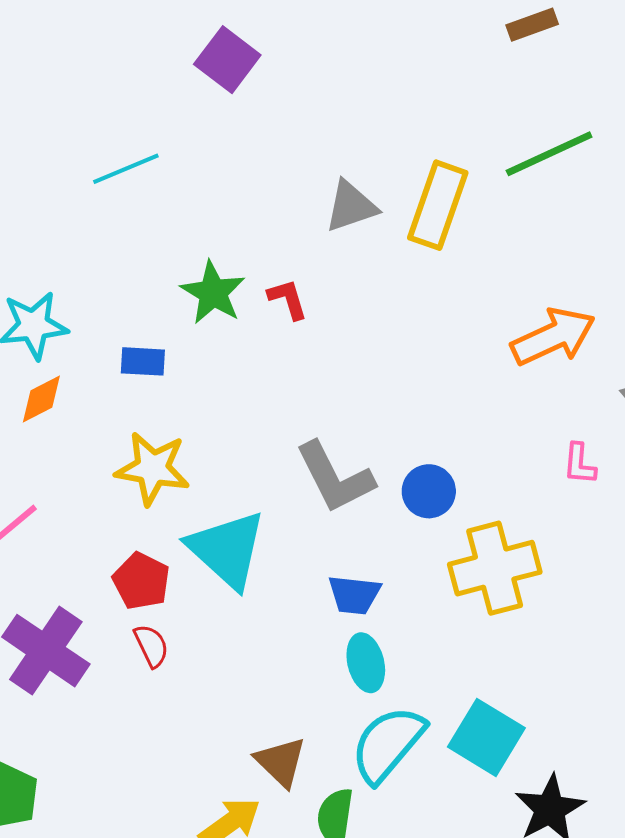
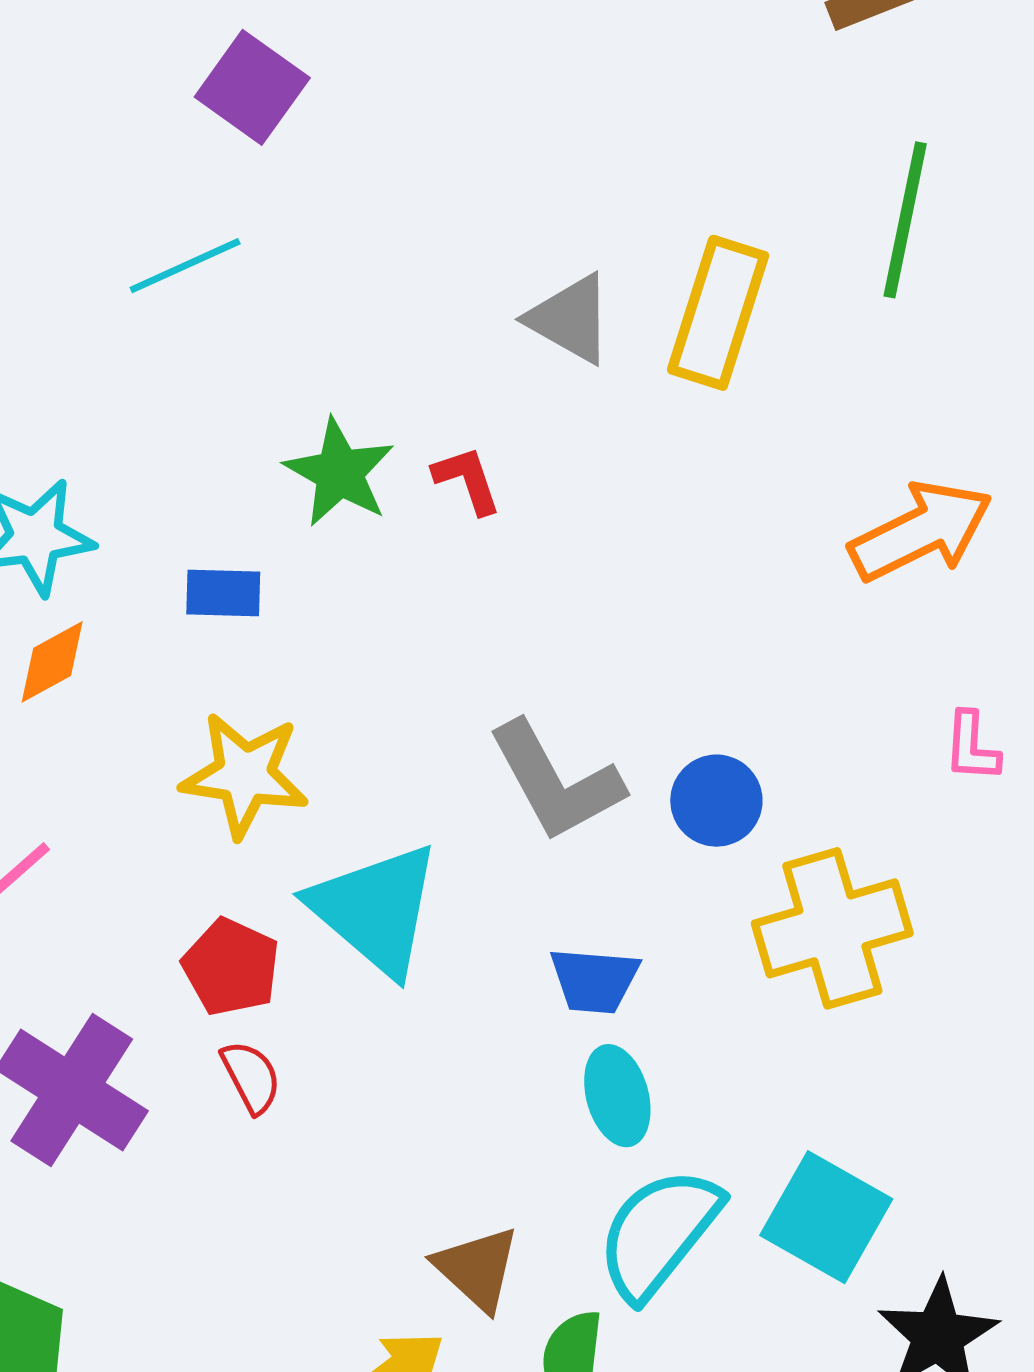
purple square: (227, 60) -> (252, 87), moved
green line: (549, 154) -> (905, 220), turned -52
gray triangle: (351, 206) -> (570, 319), turned 50

